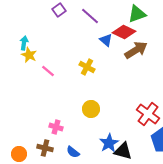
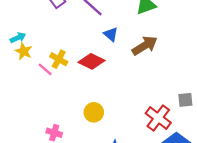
red diamond: (124, 32) -> (92, 61), moved
cyan arrow: (24, 43) -> (18, 38), turned 56
yellow cross: (87, 67) -> (59, 59), moved

